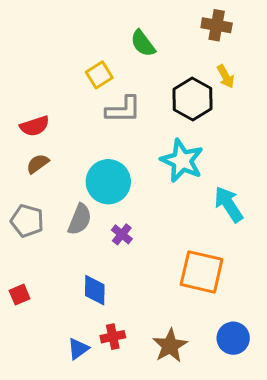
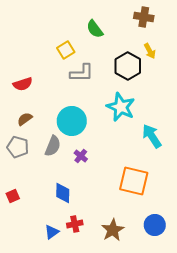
brown semicircle: (38, 164) -> (25, 119), moved

